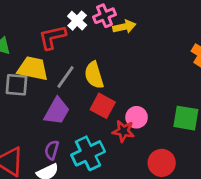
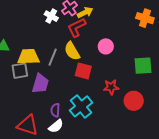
red L-shape: (52, 37) -> (77, 27), moved
purple trapezoid: (57, 111) -> (40, 84), moved
pink circle: (137, 117) -> (106, 46), moved
red star: (123, 131) -> (111, 87), moved

